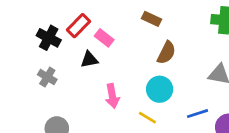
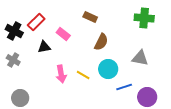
pink rectangle: (104, 38) -> (63, 34), moved
cyan circle: (160, 89) -> (108, 69), moved
yellow line: (147, 118) -> (83, 75), moved

